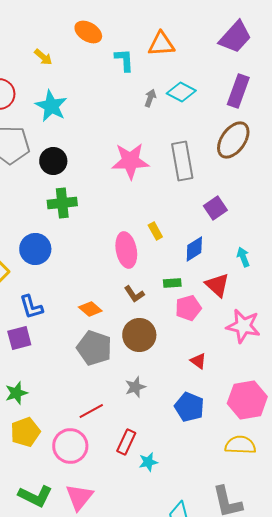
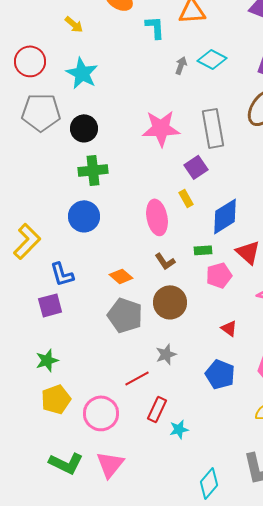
purple square: (215, 208) -> (196, 167), moved
blue circle: (35, 249) -> (84, 216), moved
blue diamond: (194, 249) -> (225, 216), size x1.4
red line: (91, 411) -> (137, 378), moved

